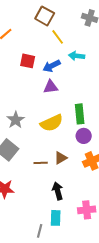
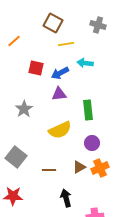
yellow line: (58, 37) -> (66, 44), turned -63
green rectangle: (80, 114) -> (88, 110), moved
gray star: (16, 120) -> (24, 109), moved
brown triangle: (61, 158) -> (79, 167), moved

